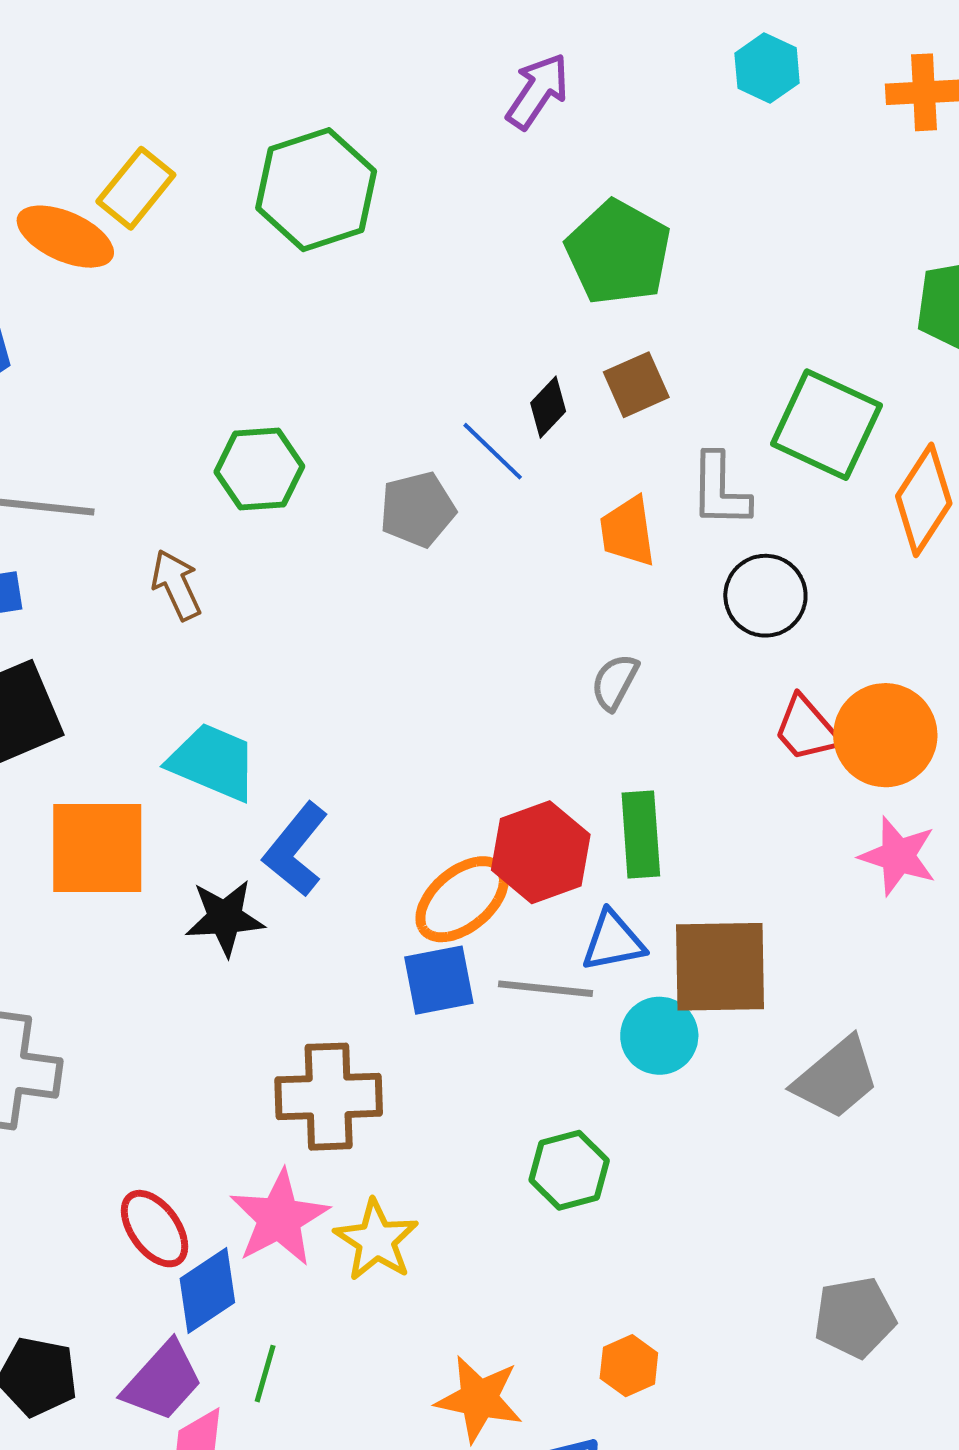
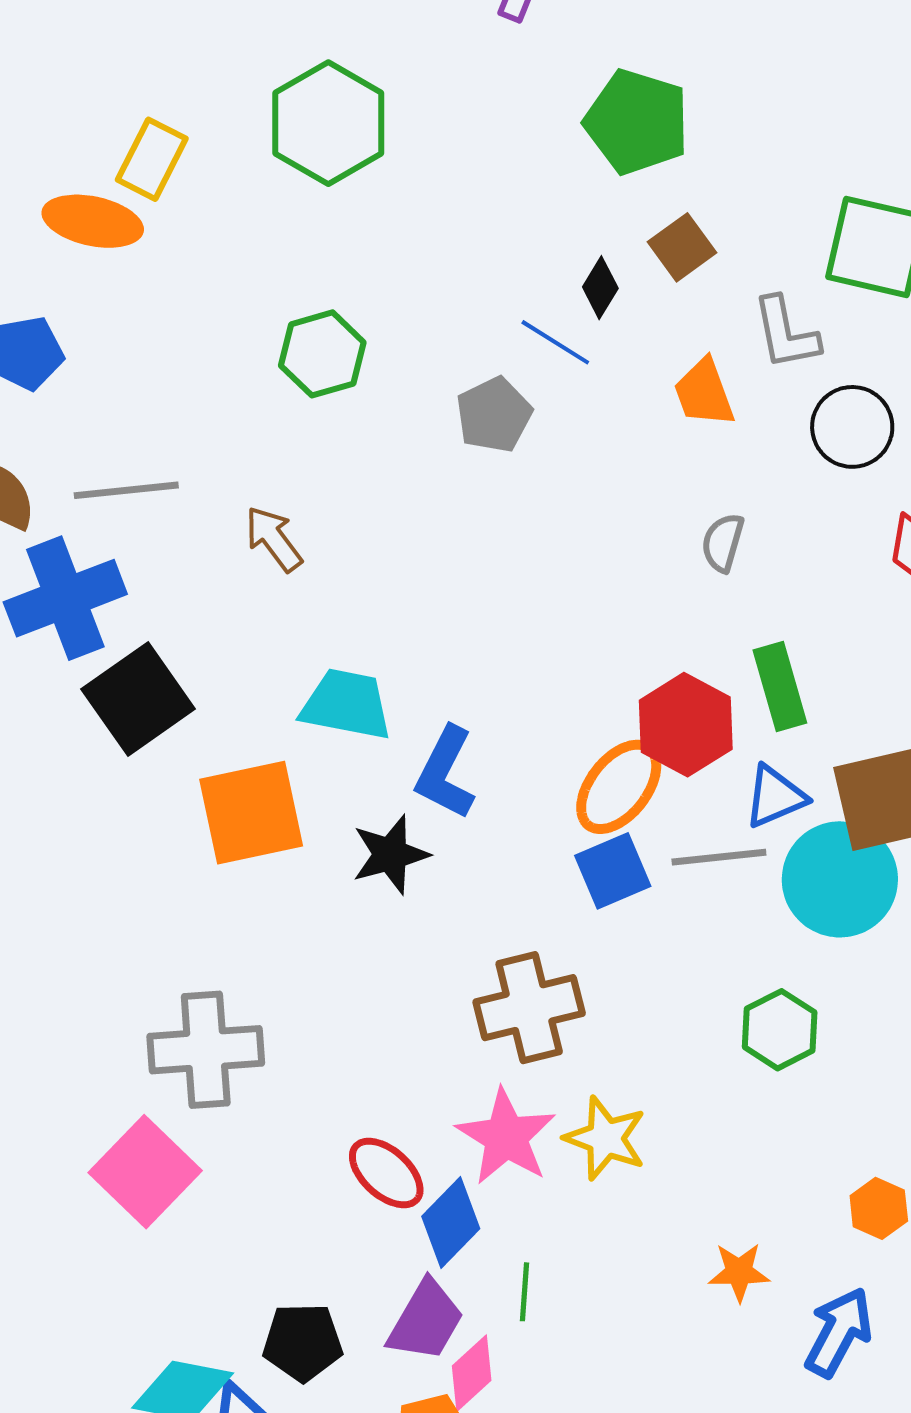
green hexagon: (259, 469) -> (322, 354), moved
cyan circle: (659, 1036) -> (840, 879), size x1.5
orange star: (479, 1399) -> (739, 1272), size x0.7

